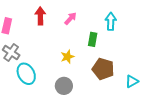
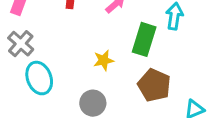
green rectangle: (93, 39) -> (144, 39), size x1.5

